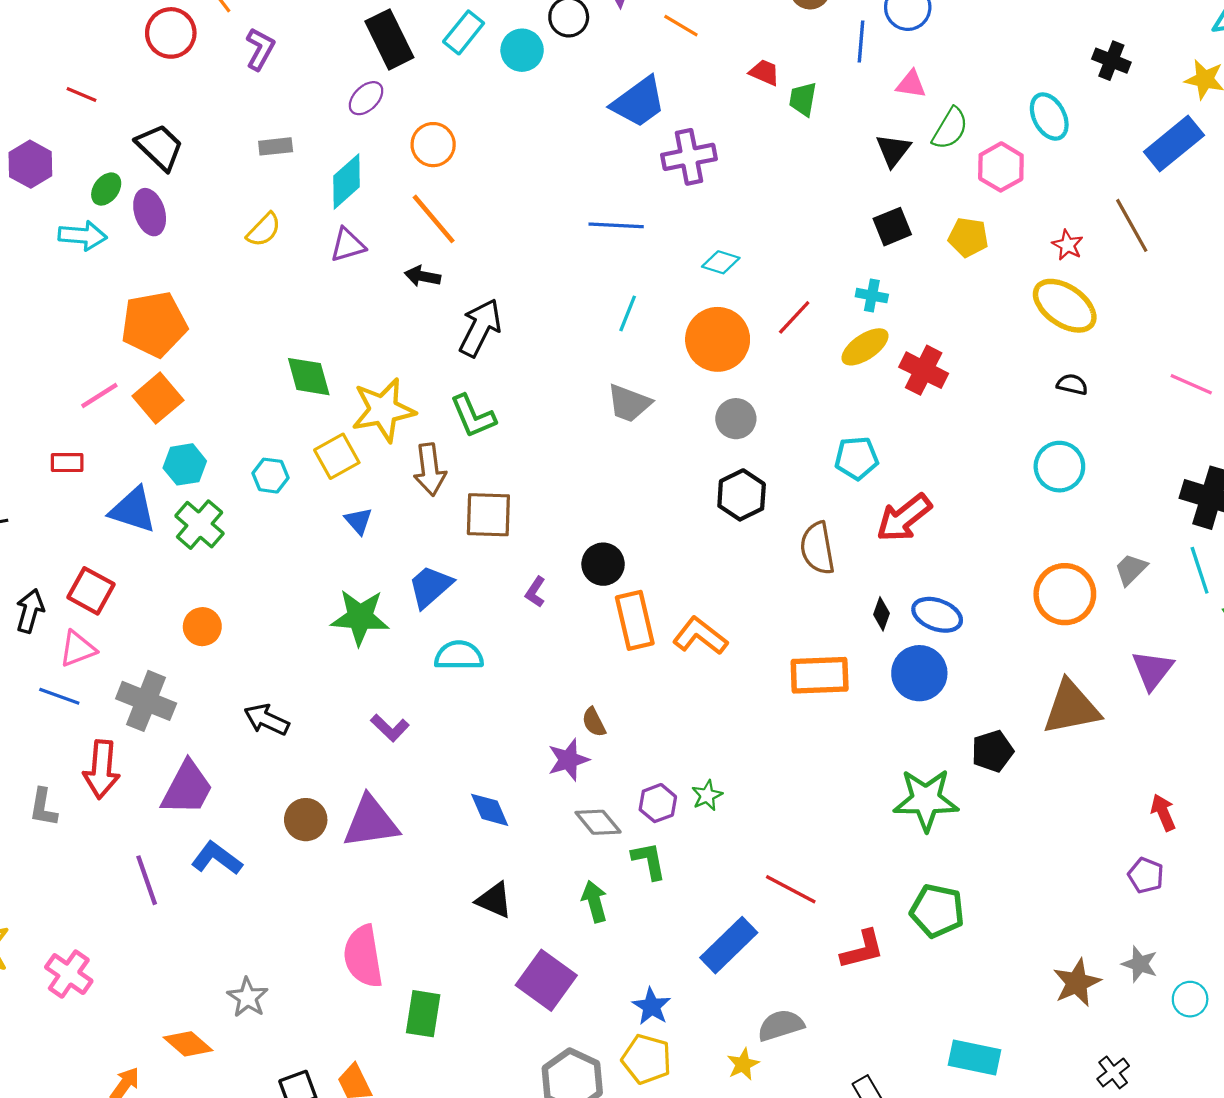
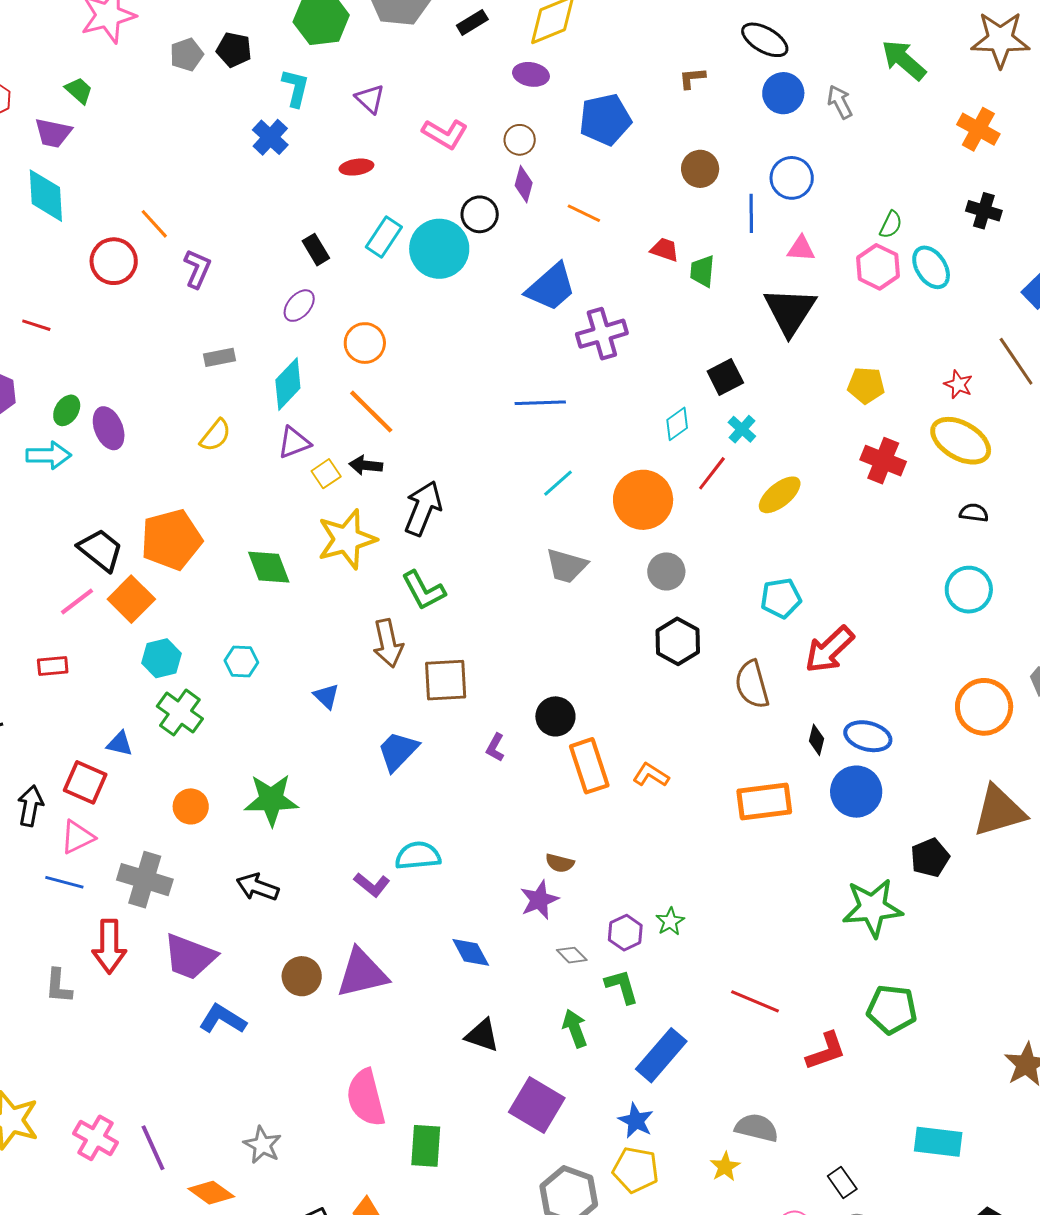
black rectangle: (389, 39) -> (316, 250), size x0.6
cyan circle: (522, 50) -> (439, 249), size x1.5
green semicircle: (950, 128) -> (891, 225), moved, size x0.7
black trapezoid: (160, 147) -> (101, 550), moved
black triangle: (893, 150) -> (790, 311), size x1.6
pink hexagon: (1001, 167) -> (878, 267), moved
black square: (892, 227) -> (725, 377), moved
cyan diamond: (721, 262) -> (677, 424), moved, turned -48
cyan cross: (872, 296) -> (742, 429), moved, turned 36
cyan line: (628, 313) -> (558, 483), turned 32
orange pentagon: (154, 324) -> (171, 540), moved
red cross: (924, 370) -> (883, 461), moved
yellow star: (383, 410) -> (347, 539), moved
yellow square: (337, 456) -> (326, 474), moved, size x0.7
blue triangle: (133, 510) -> (120, 744), moved, size x0.6
green star: (360, 617) -> (271, 800), moved
orange L-shape: (700, 636) -> (651, 775), size x0.7
cyan semicircle: (459, 655) -> (418, 856), moved
brown semicircle: (594, 722) -> (560, 863), turned -44
purple trapezoid: (187, 788) -> (190, 957), turned 88
gray diamond: (598, 822) -> (572, 955), size x0.7
purple line: (147, 880) -> (153, 1148), moved
blue rectangle: (729, 945) -> (661, 1055), moved
gray semicircle: (781, 1025) -> (757, 1128), turned 36

